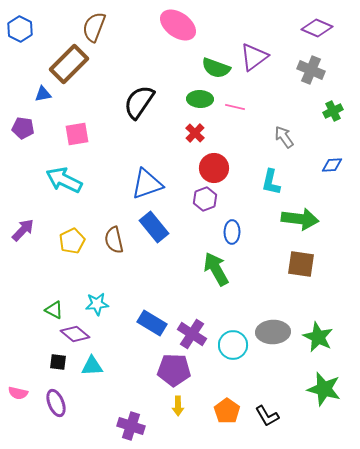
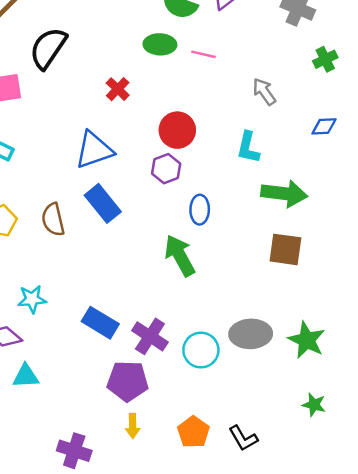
black semicircle: (139, 102) -> (48, 48), moved
red cross: (195, 133) -> (118, 89), moved
green star: (324, 389) -> (314, 405), size x0.6

